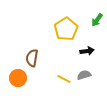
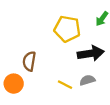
yellow pentagon: (66, 29) -> (67, 29), turned -30
black arrow: (87, 51) -> (91, 53), size x1.6

